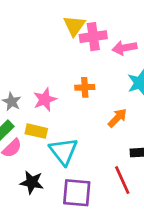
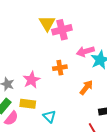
pink arrow: (124, 48) -> (85, 51), moved
cyan triangle: (63, 151) -> (49, 116), size x0.6

